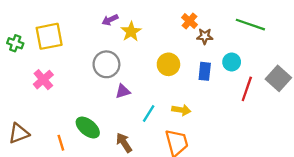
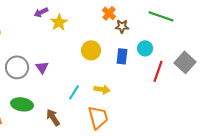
gray circle: (106, 64) -> (17, 67), moved
purple triangle: (123, 91) -> (42, 67), moved, turned -48
green ellipse: (88, 128) -> (22, 104), turned -30

